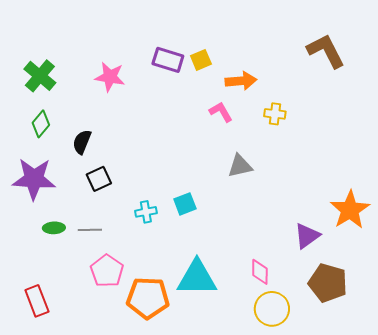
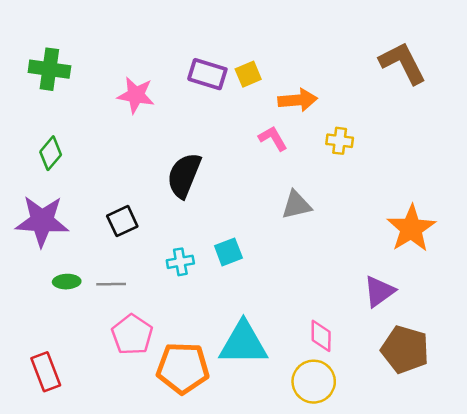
green cross: (40, 76) -> (49, 69), moved, turned -32
black semicircle: (82, 142) -> (184, 175), moved, size x1.5
orange star: (350, 210) -> (411, 228), moved
yellow circle: (272, 309) -> (314, 382), moved

